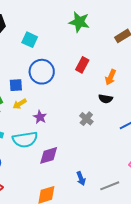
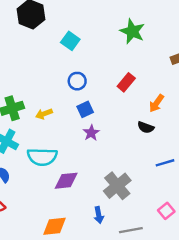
blue circle: (42, 72) -> (77, 81), size x0.6
blue square: (16, 85) -> (85, 109), moved, turned -32
purple star: (40, 117) -> (91, 133), moved
gray cross: (86, 119) -> (117, 186), moved, size x1.6

